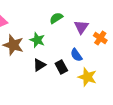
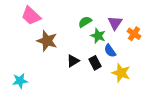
green semicircle: (56, 18) -> (85, 22), moved
green star: (37, 40) -> (98, 36), moved

